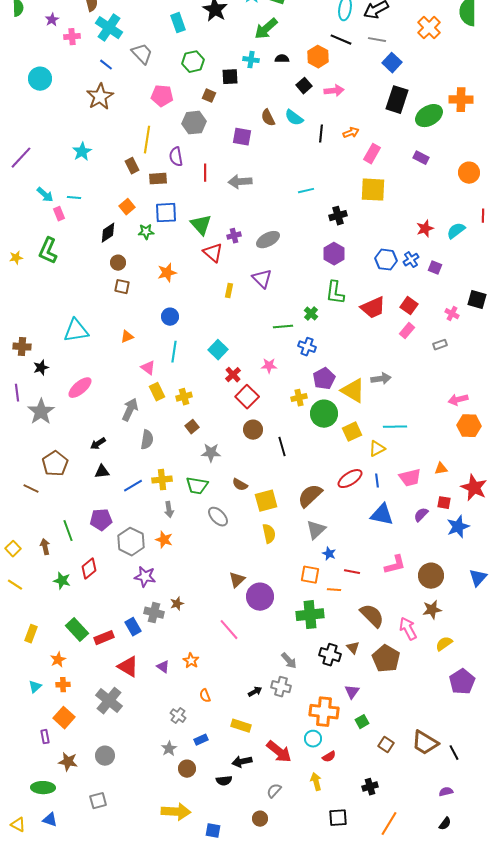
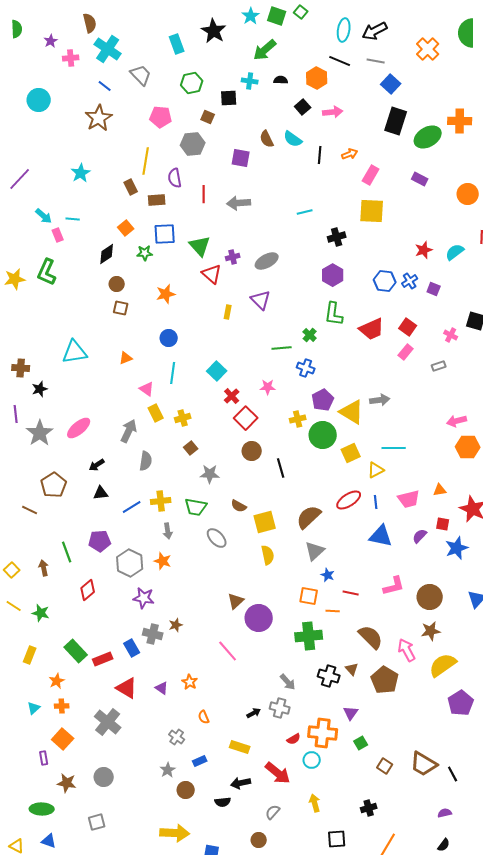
yellow star: (16, 258) -> (15, 279), size x1.5
pink ellipse: (80, 388) -> (79, 428), moved
green star: (62, 581) -> (41, 613), moved
yellow semicircle: (444, 644) -> (443, 665), size x1.6
red semicircle: (329, 757) -> (294, 739), moved

